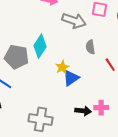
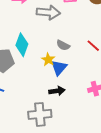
gray semicircle: (90, 47) -> (63, 45), moved, turned -40
black arrow: (83, 111) -> (57, 91), moved

